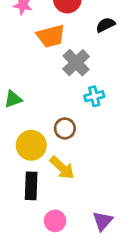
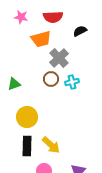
brown circle: (65, 128) -> (51, 79), moved
yellow arrow: (62, 168) -> (51, 145), moved

